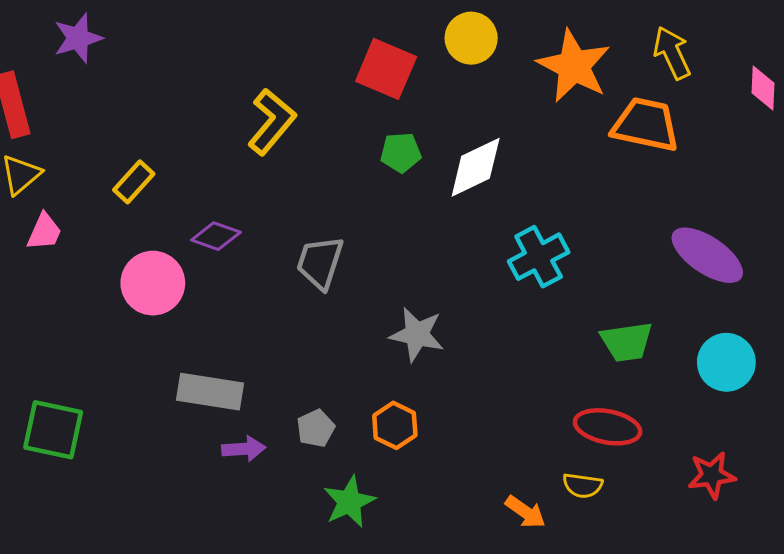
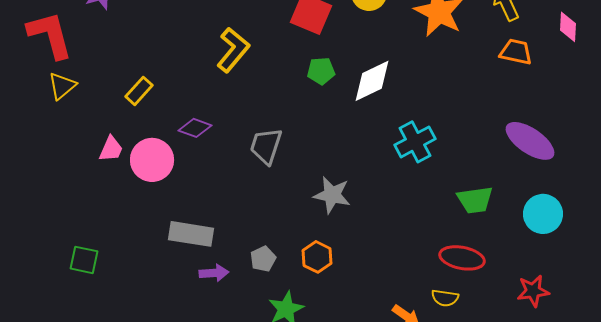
orange trapezoid: (646, 125) -> (516, 52), moved, size x0.7
pink trapezoid: (44, 232) -> (111, 149), moved
green square: (53, 430) -> (84, 260), size x0.7

